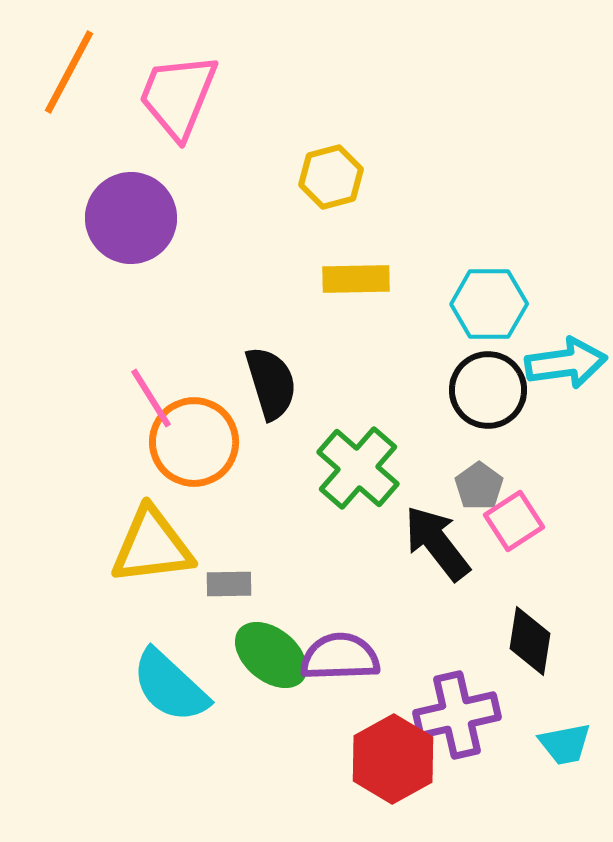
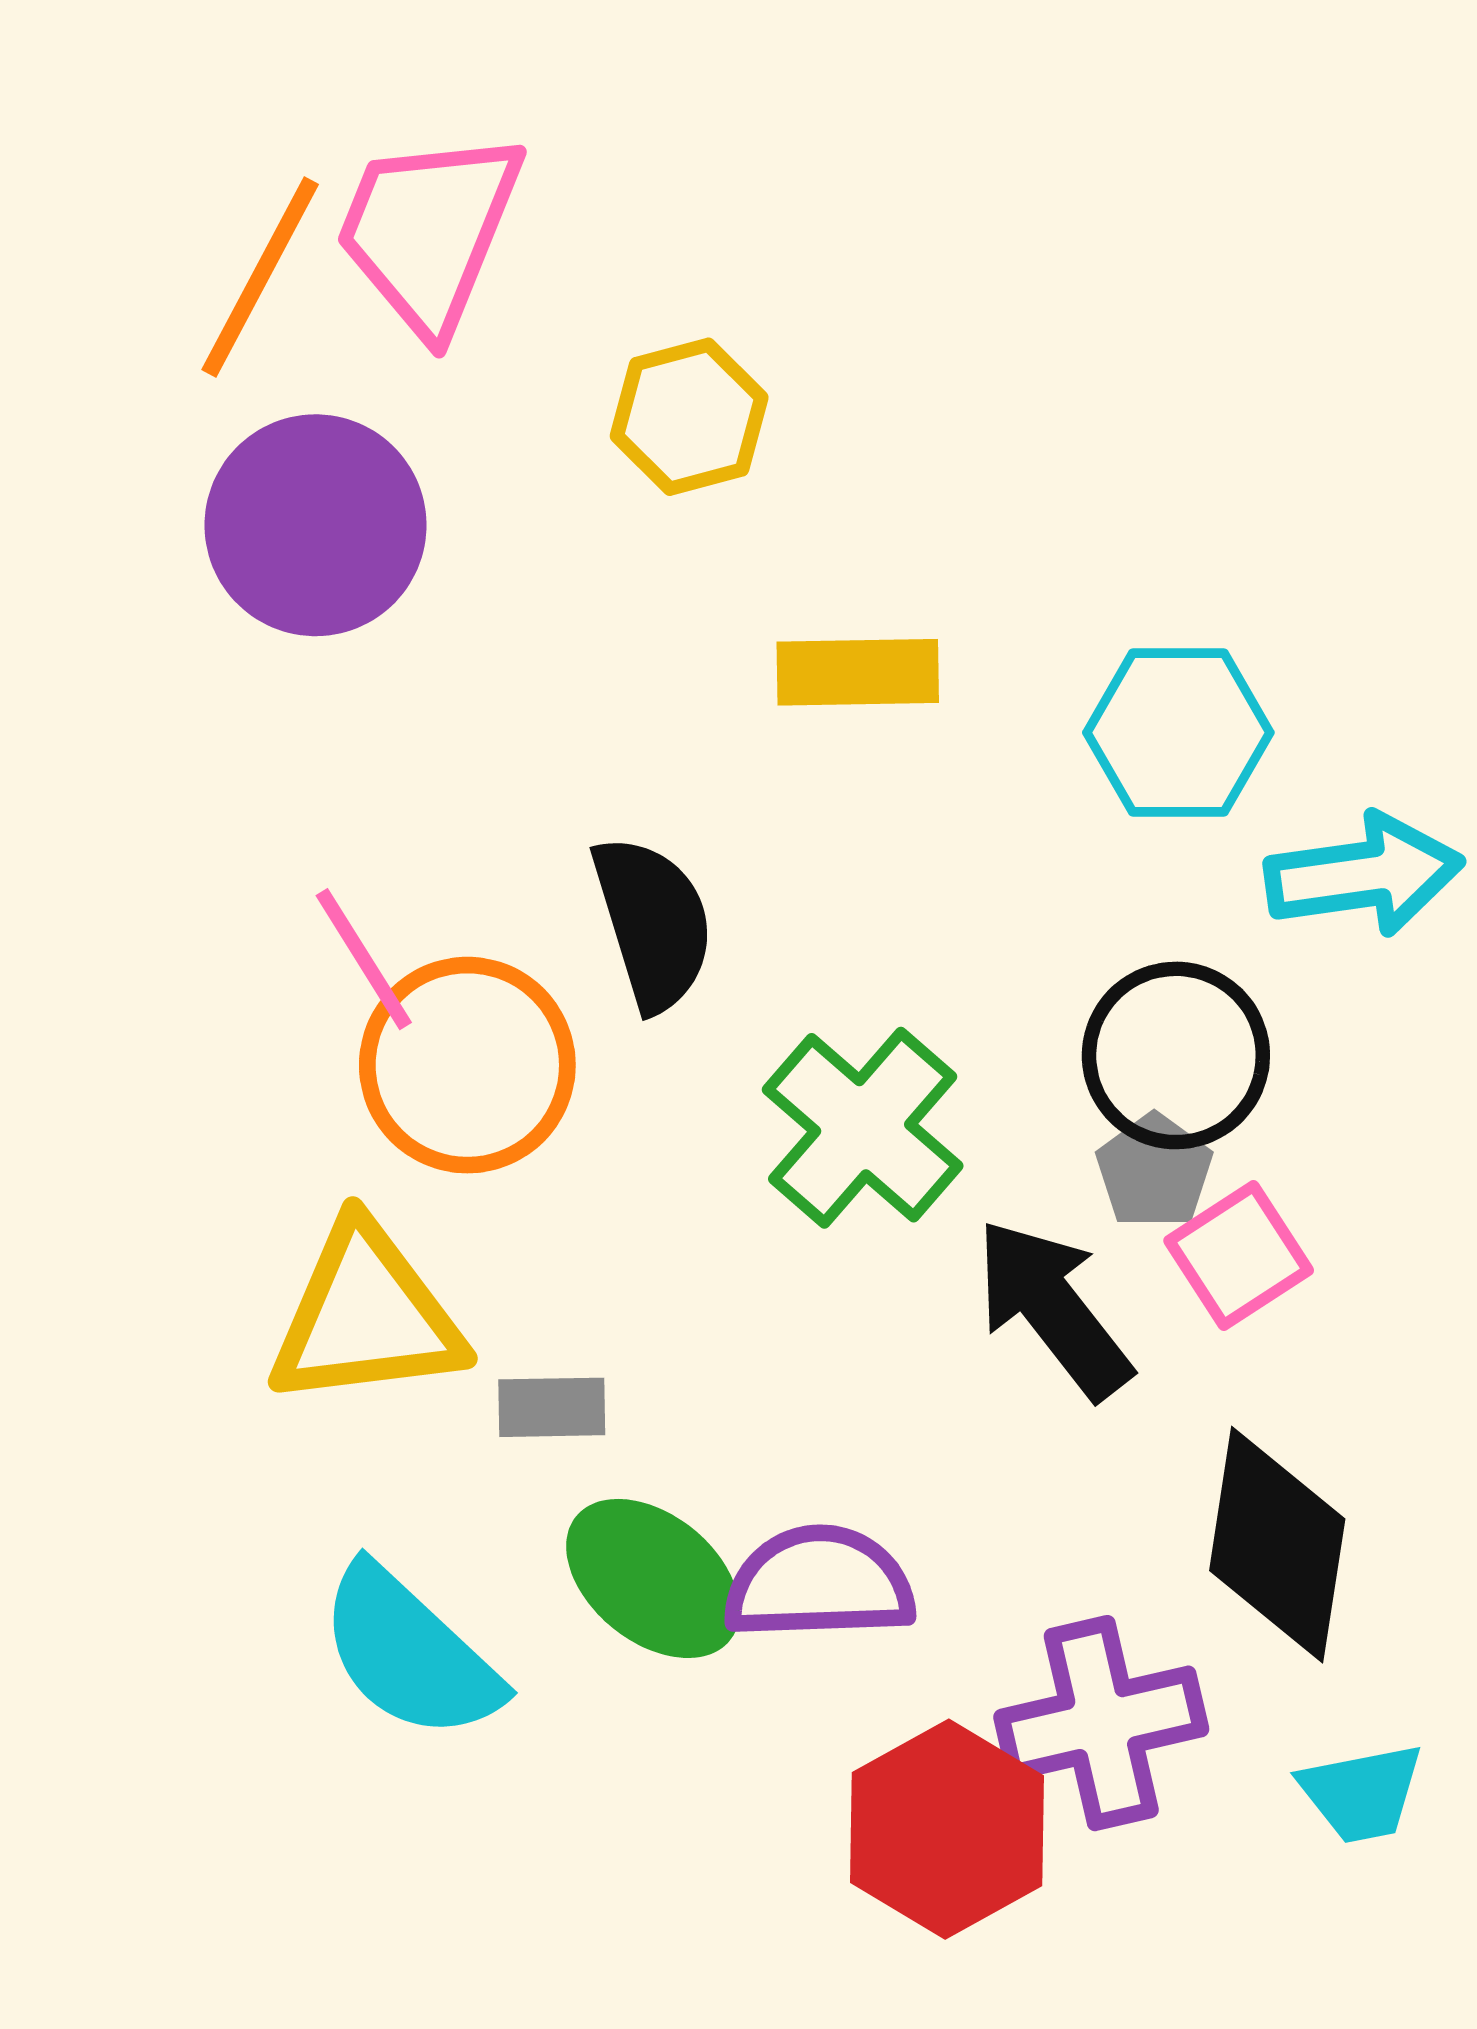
orange line: (69, 72) -> (260, 277), moved
yellow hexagon: (331, 177) -> (689, 417), moved
black circle: (488, 390) -> (1176, 1055), moved
black diamond: (530, 641) -> (1277, 1545), size x1.4

